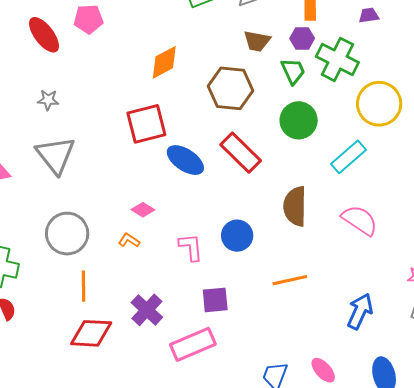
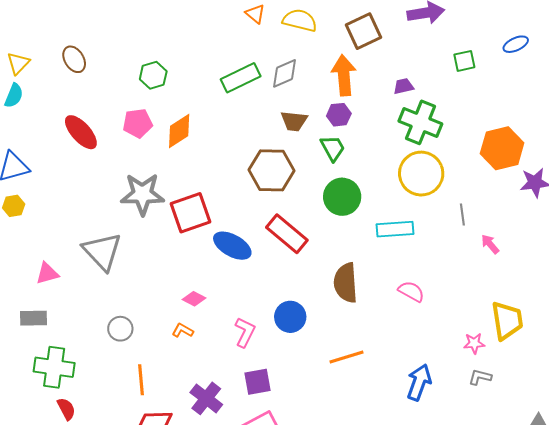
pink pentagon: (88, 19) -> (138, 123), moved
green cross: (337, 59) -> (420, 122), moved
orange diamond: (164, 62) -> (179, 131), moved
gray star: (48, 100) -> (142, 194), moved, size x2.0
cyan rectangle: (349, 157) -> (395, 229), turned 42
pink semicircle: (360, 220) -> (411, 291), size x0.7
gray circle: (67, 234) -> (120, 329), size x0.6
pink L-shape: (191, 247) -> (245, 332), turned 36
purple square: (215, 300) -> (258, 382), moved

